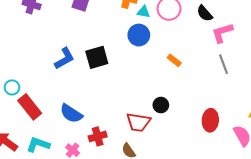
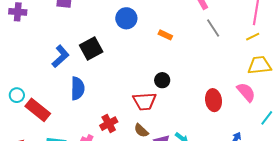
blue semicircle: (71, 114) -> (78, 88), moved, turned -110
red ellipse: (210, 120) -> (214, 100), moved

